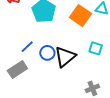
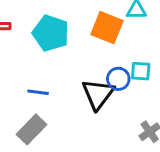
blue line: (27, 47) -> (38, 92), turned 64
blue circle: (47, 53) -> (118, 79), moved

